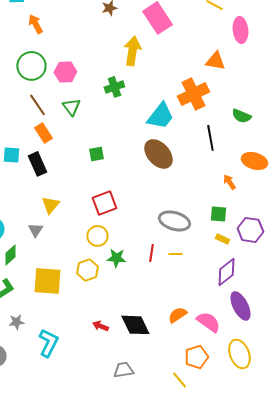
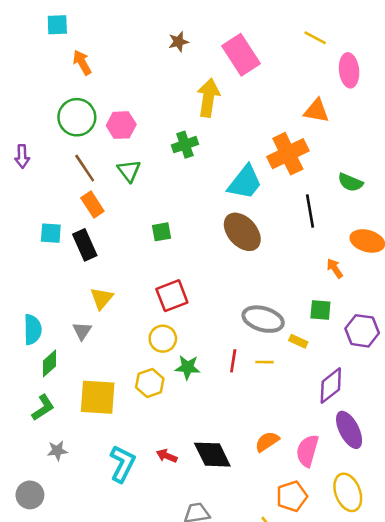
yellow rectangle: (222, 239) -> (298, 341), moved
pink semicircle: (208, 322) -> (307, 451), turned -110
cyan L-shape: (48, 343) -> (122, 464), moved

